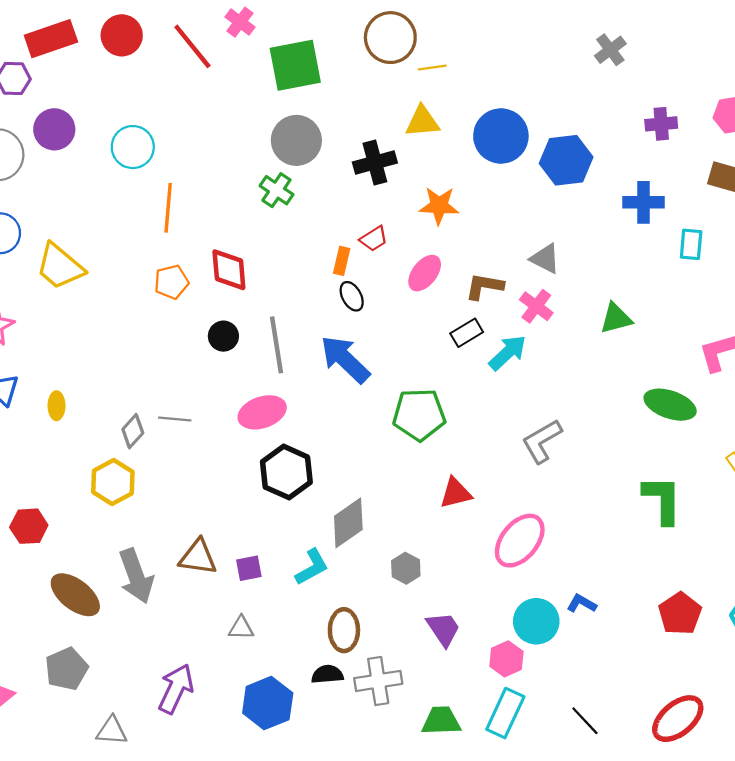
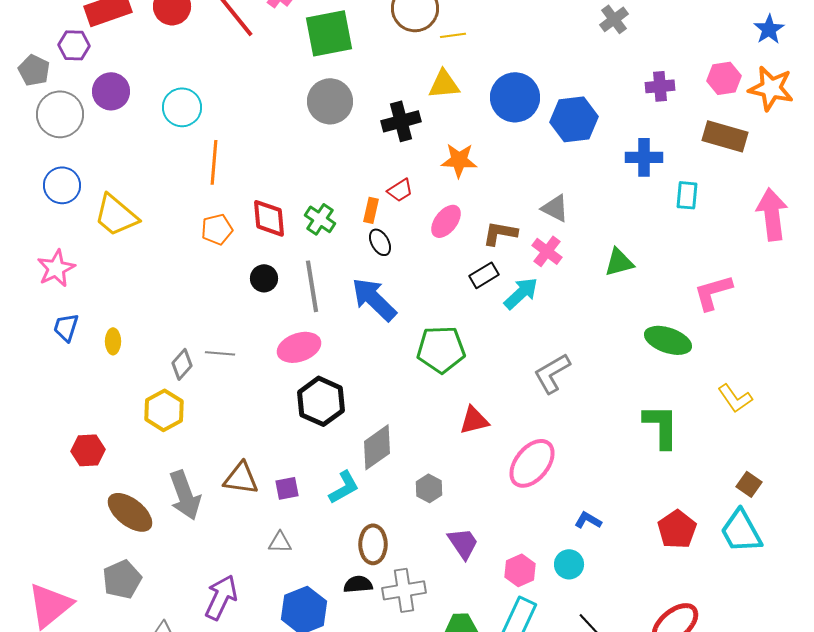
green cross: (276, 190) -> (320, 219), moved
cyan circle: (536, 621) -> (569, 564), moved, size x0.7

